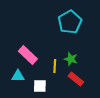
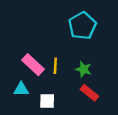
yellow line: (55, 66) -> (55, 66), moved

